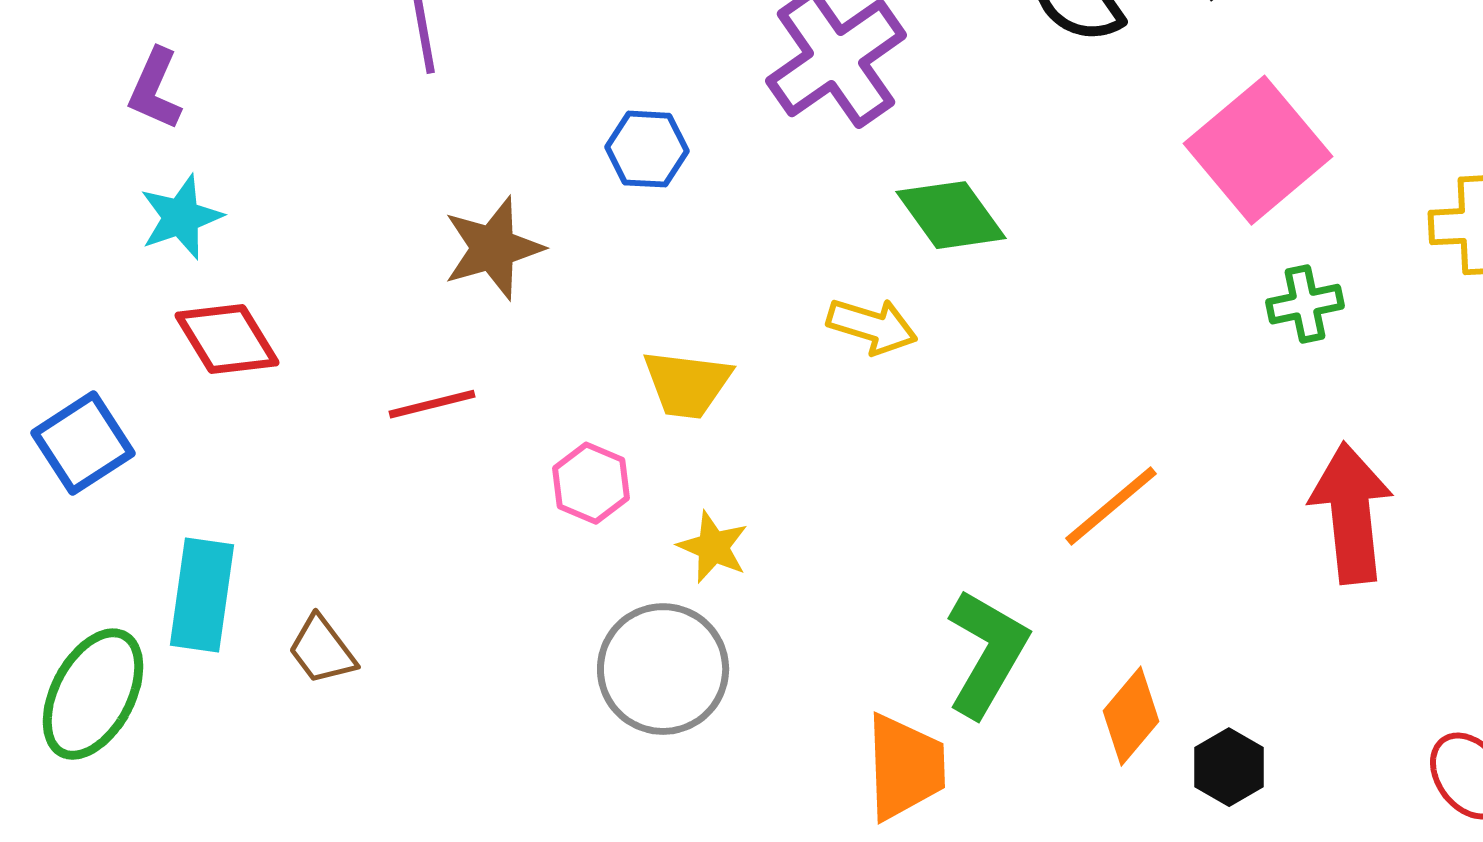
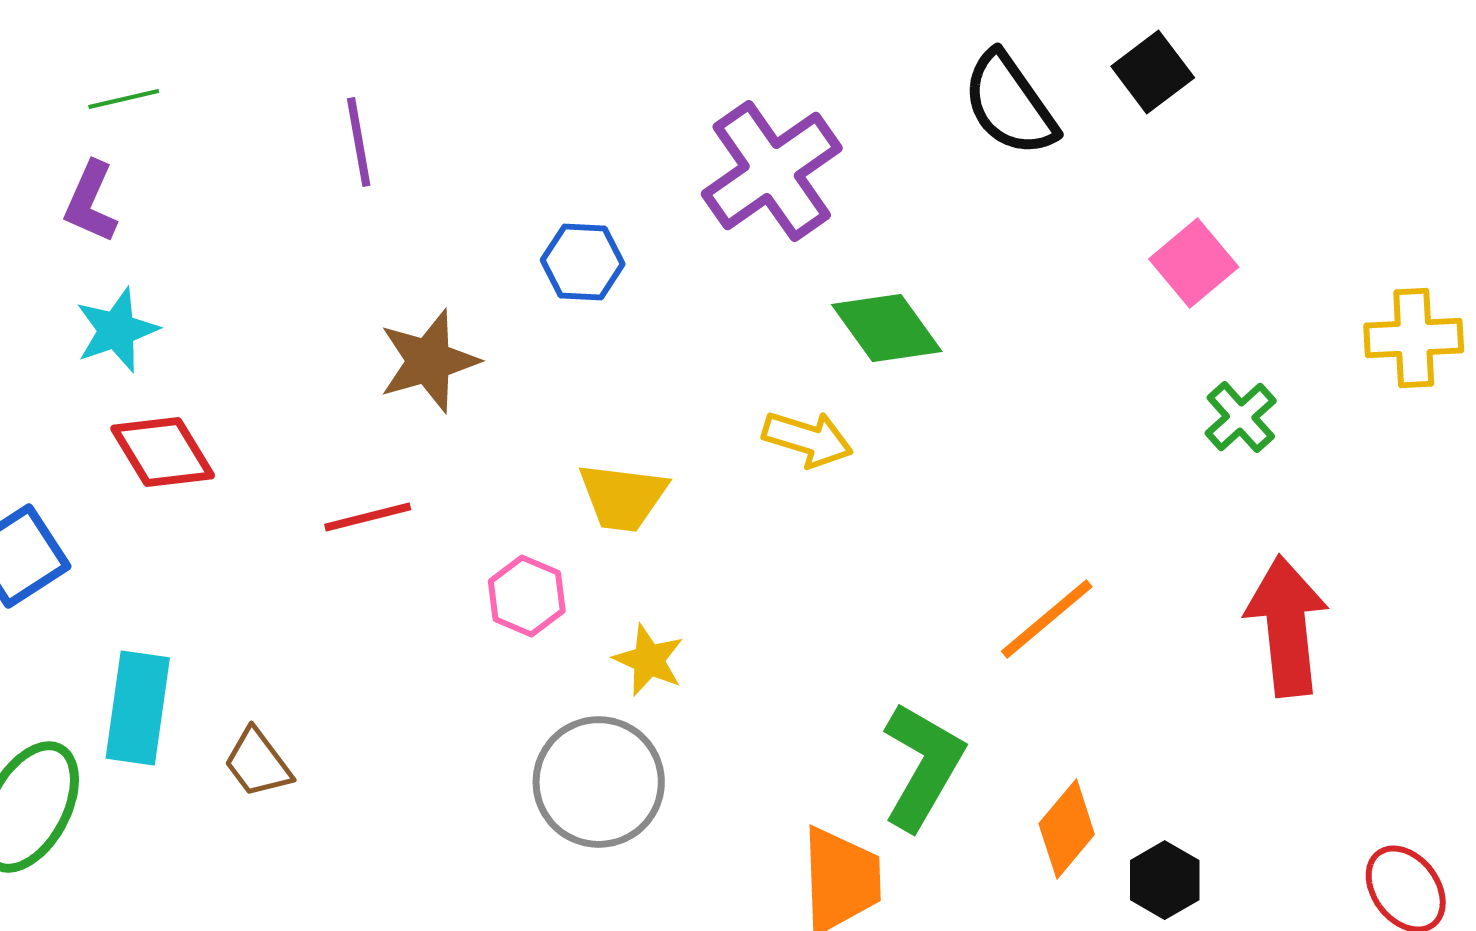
pink square: (1258, 150) -> (1194, 263), size x0.6
green cross: (1305, 304) -> (1241, 417), turned -30

